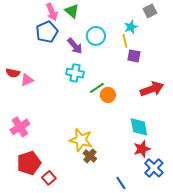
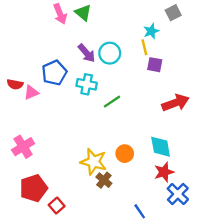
blue pentagon: (47, 32) -> (54, 73), moved
cyan circle: (96, 36) -> (110, 53), moved
orange circle: (108, 95) -> (125, 154), moved

